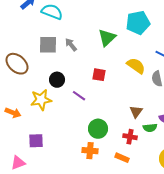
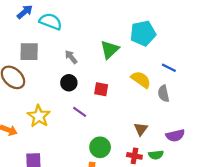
gray square: (48, 45) -> (29, 52), moved
black circle: (57, 80) -> (69, 83), moved
yellow star: (41, 100) -> (39, 116), turned -30
green semicircle: (150, 128) -> (156, 155), moved

